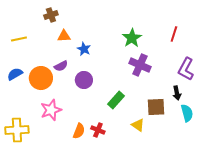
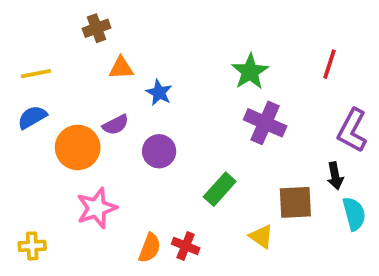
blue semicircle: (15, 74) -> (32, 117), moved
yellow cross: (17, 130) -> (32, 246), size x0.6

